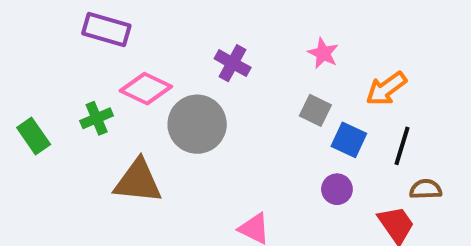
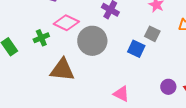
blue square: (349, 140) -> (136, 49), moved
purple circle: (337, 189) -> (168, 87), moved

